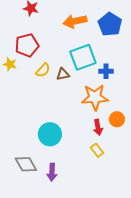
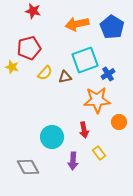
blue cross: (106, 71) -> (108, 74), turned -32
red arrow: (98, 127) -> (84, 130), moved
purple arrow: (52, 172) -> (73, 161), moved

